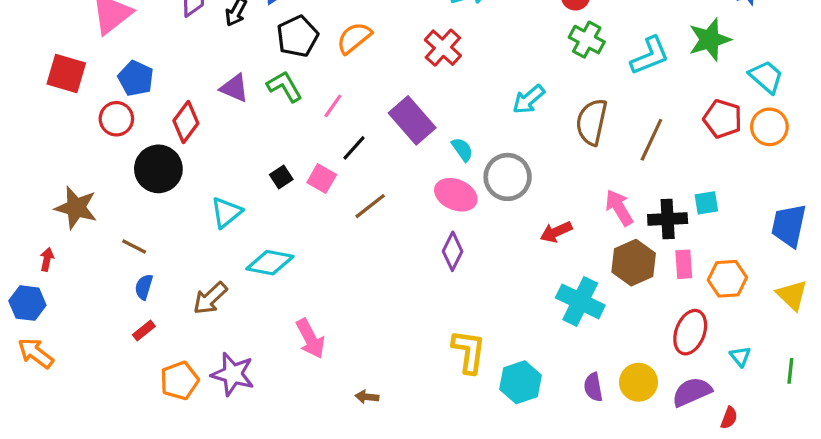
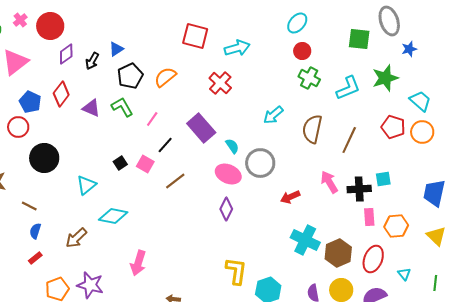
red diamond: (186, 122) -> (61, 94), moved
brown hexagon: (634, 263) -> (338, 253), moved
pink arrow: (310, 339) -> (138, 263), turned 45

